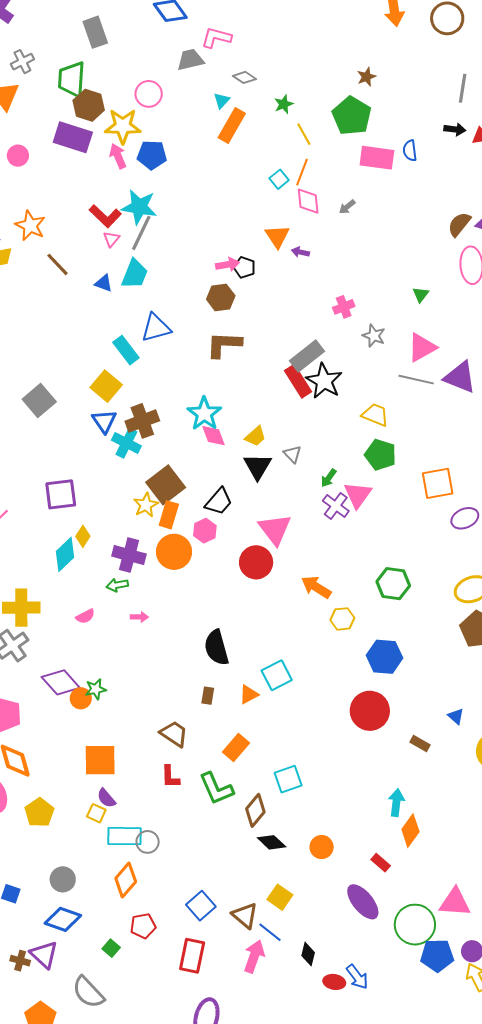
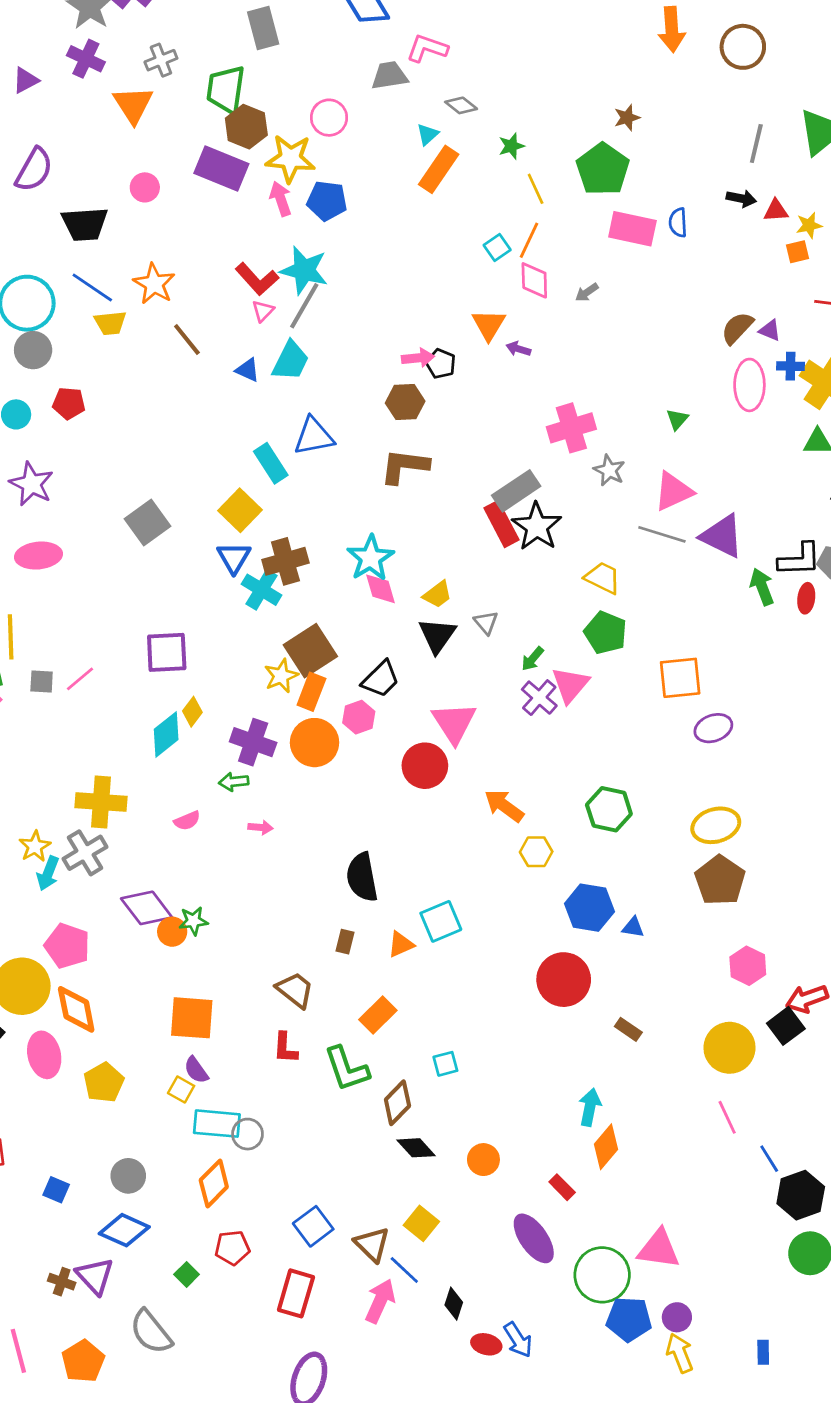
pink cross: (344, 307) -> (571, 428), size x1.6
blue triangle: (456, 716) -> (633, 927), moved, turned -36
cyan square: (288, 779) -> (445, 1064), size x0.7

